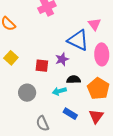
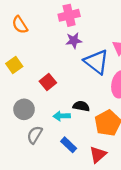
purple star: (62, 59) -> (74, 40), moved
red square: (42, 66) -> (48, 82), turned 32
gray semicircle: (42, 123) -> (35, 135), moved, turned 42

